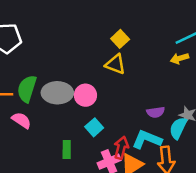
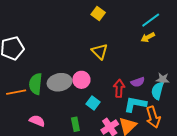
yellow square: (120, 39) -> (98, 14), moved
yellow triangle: (115, 64) -> (100, 52), turned 36
pink semicircle: (21, 120) -> (37, 121), moved
red arrow: (121, 148) -> (119, 88), moved

